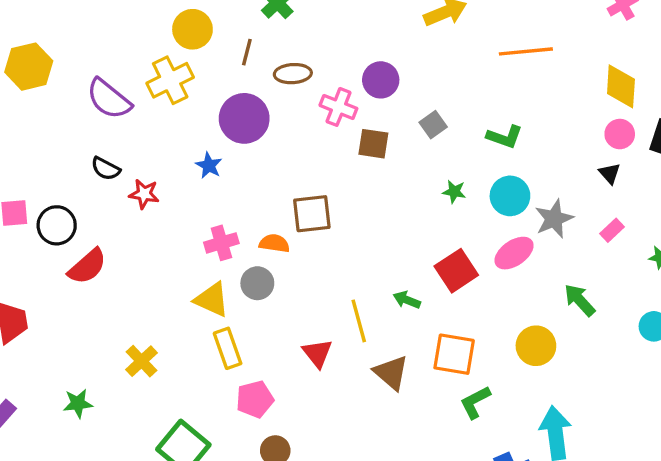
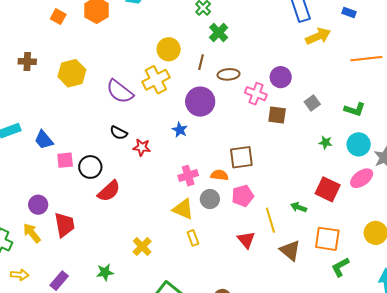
red square: (456, 271) -> (328, 189), turned -30
yellow rectangle: (228, 348) -> (193, 238), size x0.7
pink pentagon: (255, 399) -> (243, 196), moved

